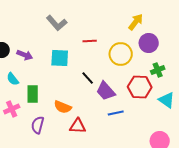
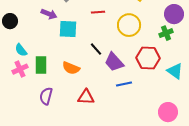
purple circle: (149, 43) -> (174, 14), moved
purple arrow: (25, 55) -> (49, 14), moved
green cross: (158, 70) -> (166, 33), moved
orange semicircle: (63, 107) -> (71, 68), moved
pink cross: (12, 109) -> (20, 69), moved

